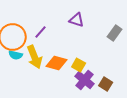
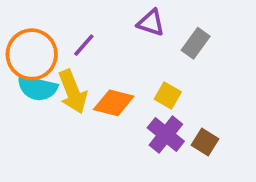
gray rectangle: (115, 33) -> (196, 43), moved
cyan semicircle: (16, 55) -> (37, 88), size x1.5
yellow square: (79, 65) -> (168, 95), moved

